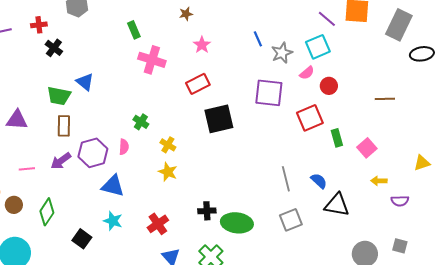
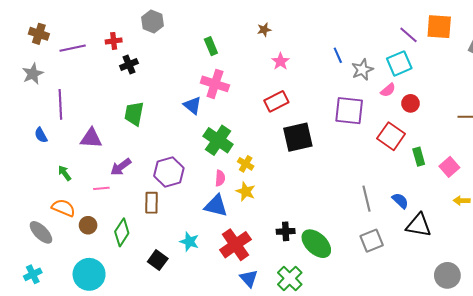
black cross: (54, 48) -> (129, 64), turned 30
pink cross: (152, 60) -> (215, 84), moved
blue triangle: (85, 82) -> (192, 105), moved
green trapezoid: (59, 96) -> (134, 114), turned 90
red square: (310, 118) -> (391, 136), turned -32
green cross: (141, 122) -> (218, 140), size x1.8
brown rectangle: (64, 126) -> (152, 203), moved
pink semicircle: (124, 147) -> (220, 178), moved
purple arrow: (61, 161) -> (121, 167), moved
blue triangle: (113, 186) -> (216, 206), moved
green ellipse: (237, 223) -> (316, 244), turned 36
red cross: (158, 224) -> (235, 245), size x1.4

